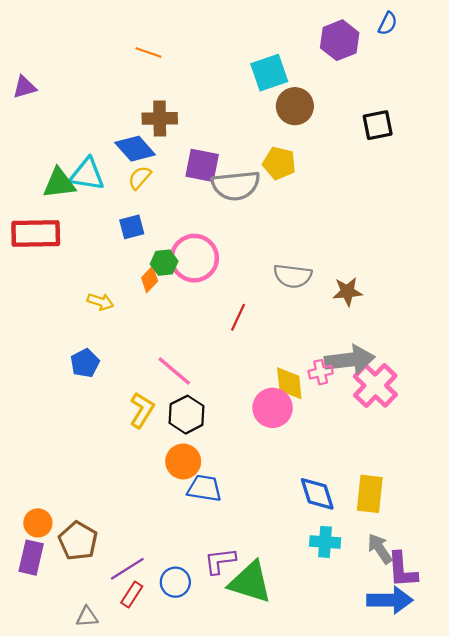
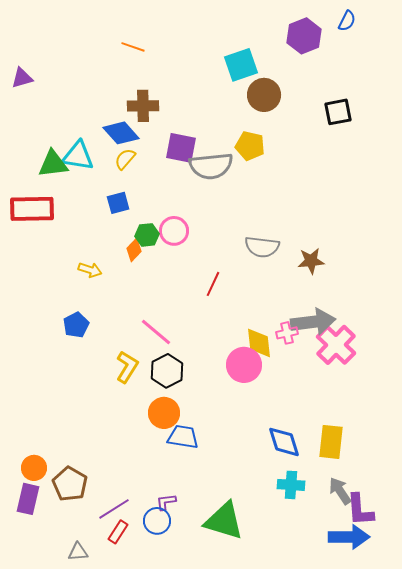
pink circle: (194, 258) -> (174, 231), size x0.7
purple L-shape: (220, 561) -> (166, 502), moved, size x0.7

